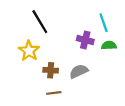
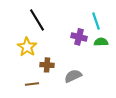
gray semicircle: (79, 71) -> (73, 76), moved
brown line: (54, 93) -> (32, 84), moved

